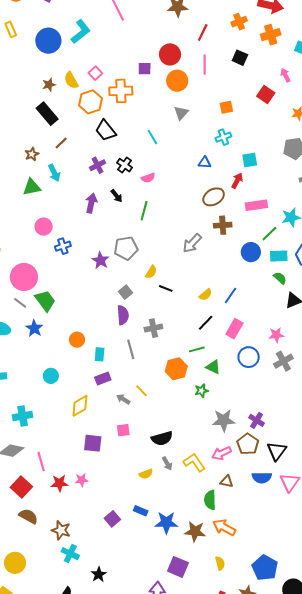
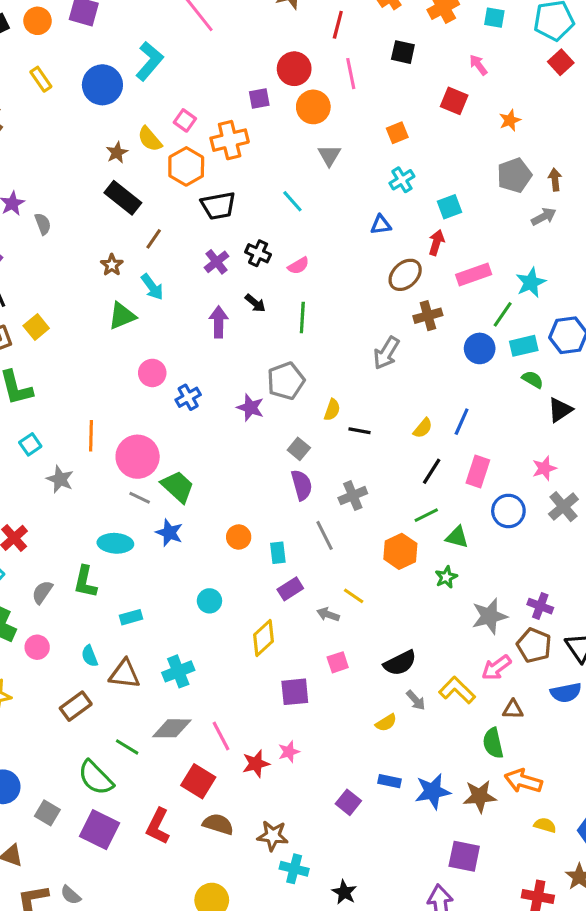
black trapezoid: (106, 130) -> (218, 206), turned -50
yellow semicircle: (220, 563) -> (545, 825), moved, turned -48

